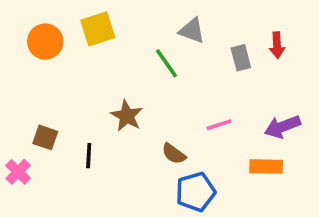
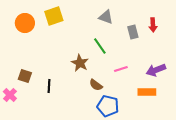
green line: (167, 63) -> (100, 46), moved
brown star: (127, 116) -> (80, 63), moved
blue pentagon: (196, 192) -> (108, 106), turned 30

